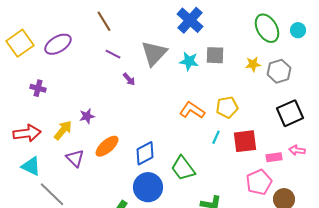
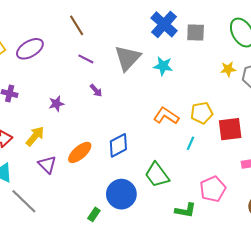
gray square: (215, 55) -> (196, 33), moved
purple arrow: (129, 79) -> (96, 90), moved
purple star: (87, 116) -> (56, 104), moved
red square: (245, 141) -> (230, 129), moved
blue diamond: (145, 153) -> (118, 145), moved
pink pentagon: (259, 182) -> (213, 189), moved

